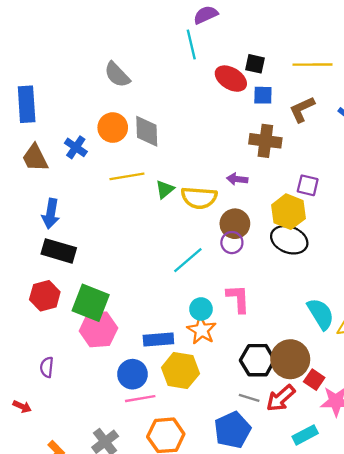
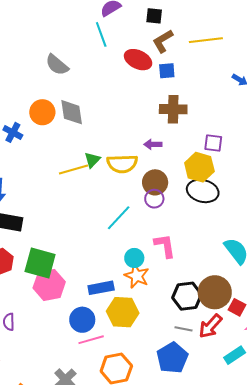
black square: (255, 64) -> (154, 16), moved
gray semicircle: (117, 75) -> (57, 65), moved
brown L-shape: (302, 109) -> (163, 41), moved
yellow line: (127, 176) -> (74, 170), moved

